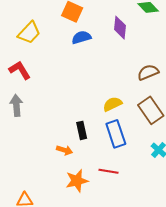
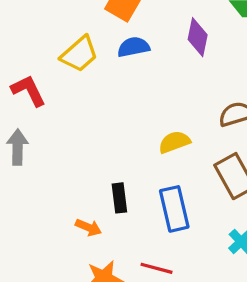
yellow trapezoid: (29, 33) -> (79, 54), moved
yellow semicircle: (112, 104) -> (174, 142), moved

